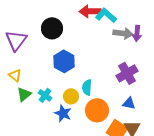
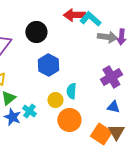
cyan cross: (45, 95) -> (29, 111), moved
orange circle: (97, 110) -> (69, 120), moved
blue star: (63, 113) -> (12, 117), moved

